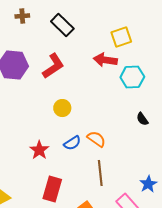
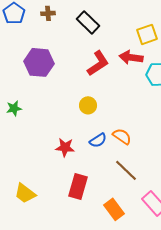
red L-shape: (53, 66) -> (98, 63), moved
red star: (39, 150) -> (65, 147), turned -30
brown line: (100, 173) -> (126, 170), turned -40

